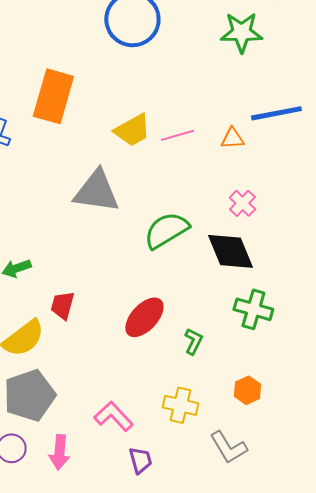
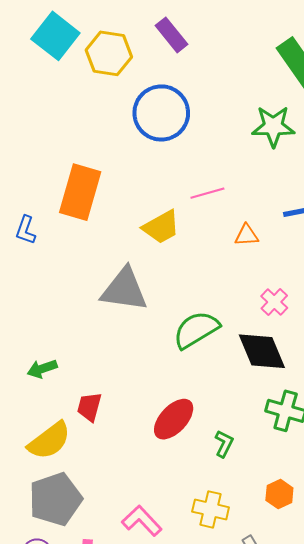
pink line: (177, 135) -> (207, 193), moved
orange triangle: (232, 138) -> (247, 235), moved

